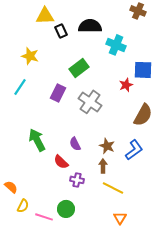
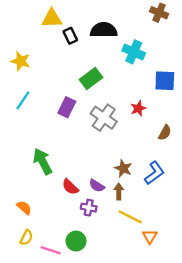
yellow star: (30, 56) -> (21, 61), moved
red star: (126, 85) -> (138, 108), moved
brown semicircle: (143, 115) -> (165, 133), size x0.6
purple semicircle: (75, 144) -> (97, 186), moved, turned -32
orange semicircle: (11, 187) -> (24, 208), moved
orange triangle: (120, 218) -> (150, 236), moved

